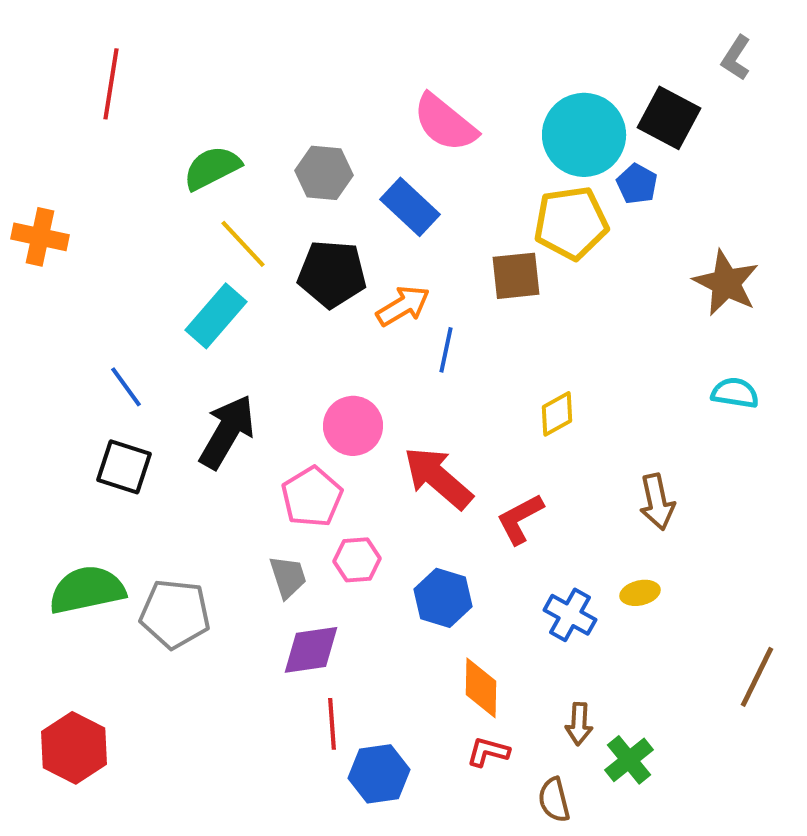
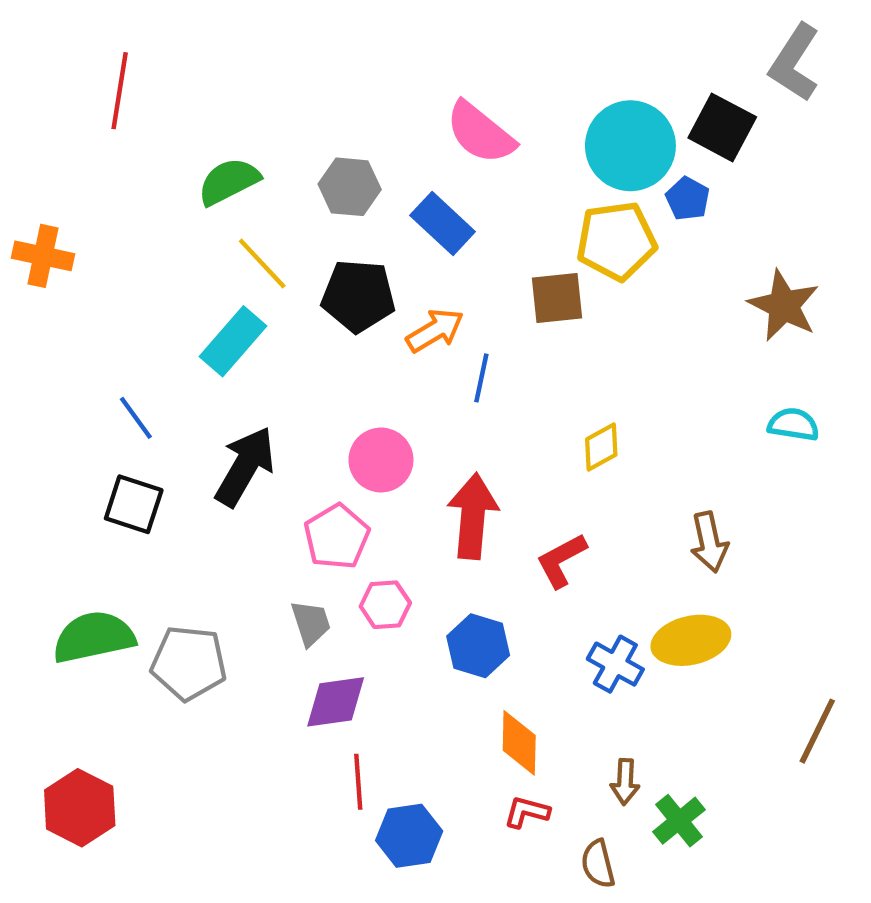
gray L-shape: (736, 58) -> (795, 63), size x1.6
red arrow: (438, 478) -> (473, 516), turned 54
yellow ellipse: (640, 593) -> (691, 640), size x1.8

